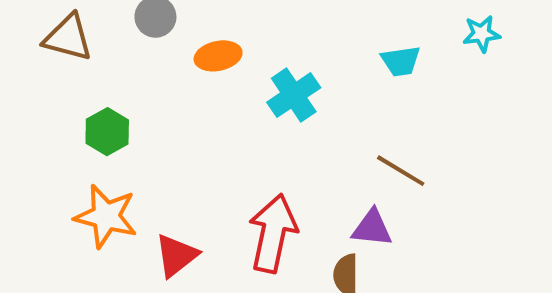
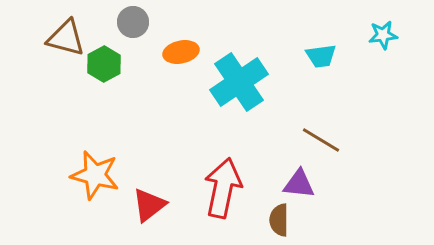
cyan cross: (294, 95) -> (239, 82), size x1.4
green hexagon: (107, 132) -> (104, 64), moved

